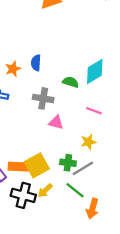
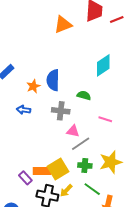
blue semicircle: (36, 63) -> (53, 80), size x1.5
cyan diamond: (95, 72) -> (103, 65), moved
yellow star: (88, 142) -> (111, 162), moved, size x1.6
gray line: (83, 168) -> (81, 144), moved

